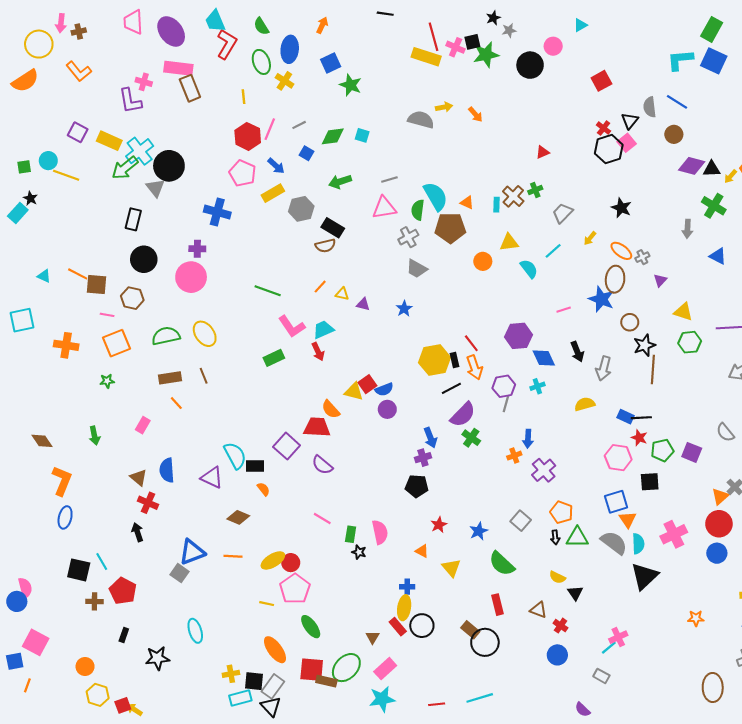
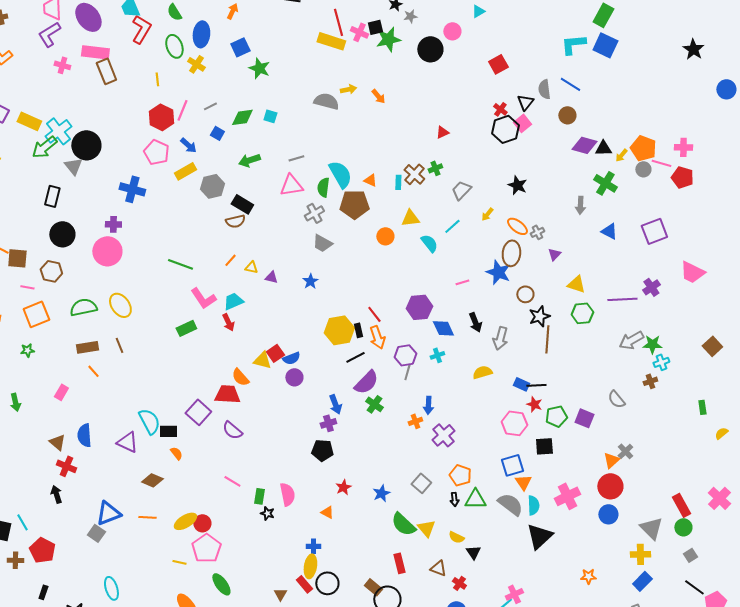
purple L-shape: (130, 101) -> (49, 34), moved, turned 68
yellow triangle: (451, 568) -> (426, 528), moved

